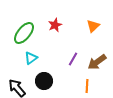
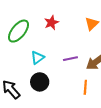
cyan triangle: (31, 58) -> (38, 58), moved
purple line: (73, 59) -> (70, 59), turned 48

